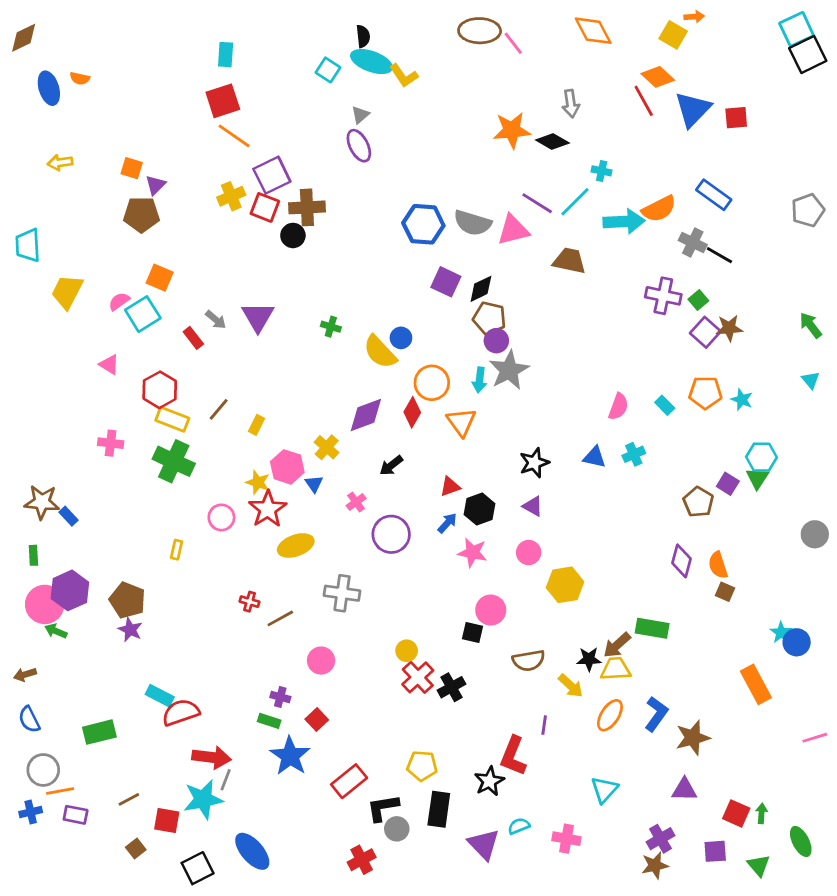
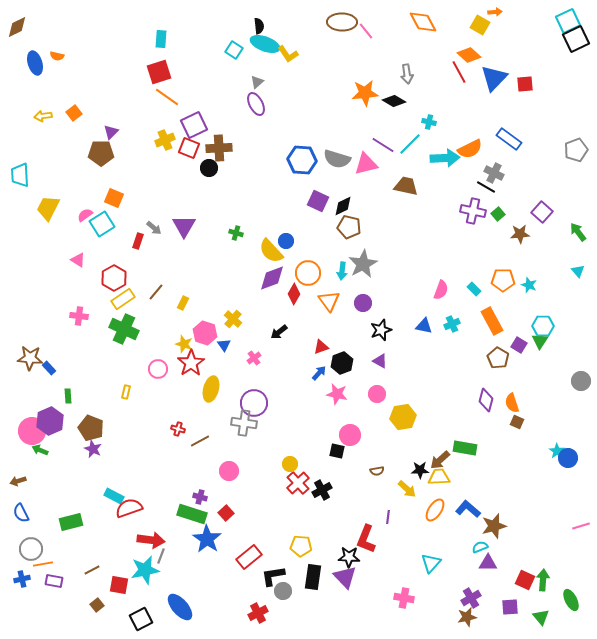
orange square: (132, 168) -> (74, 113), moved, turned 35
black line: (719, 255) -> (486, 187), moved
purple square: (705, 332) -> (542, 212), moved
red rectangle: (193, 338) -> (138, 241), turned 56
purple circle: (496, 341) -> (363, 303), moved
purple diamond: (366, 415) -> (272, 278), moved
yellow rectangle: (172, 419) -> (123, 299), turned -55
purple circle: (391, 534) -> (254, 403), moved
yellow ellipse: (296, 545) -> (211, 389), turned -55
green rectangle: (33, 555) -> (68, 396), moved
brown semicircle: (529, 661) -> (377, 471), size x0.6
orange rectangle: (756, 684) -> (492, 321), moved
blue L-shape: (656, 714) -> (468, 509), turned -85
green rectangle: (269, 721) -> (192, 514), size x1.8
black star: (489, 781) -> (349, 557), turned 30
green arrow: (761, 813) -> (543, 580), size x1.5
cyan semicircle: (519, 826) -> (480, 547), moved
purple triangle: (484, 844) -> (345, 577), moved

